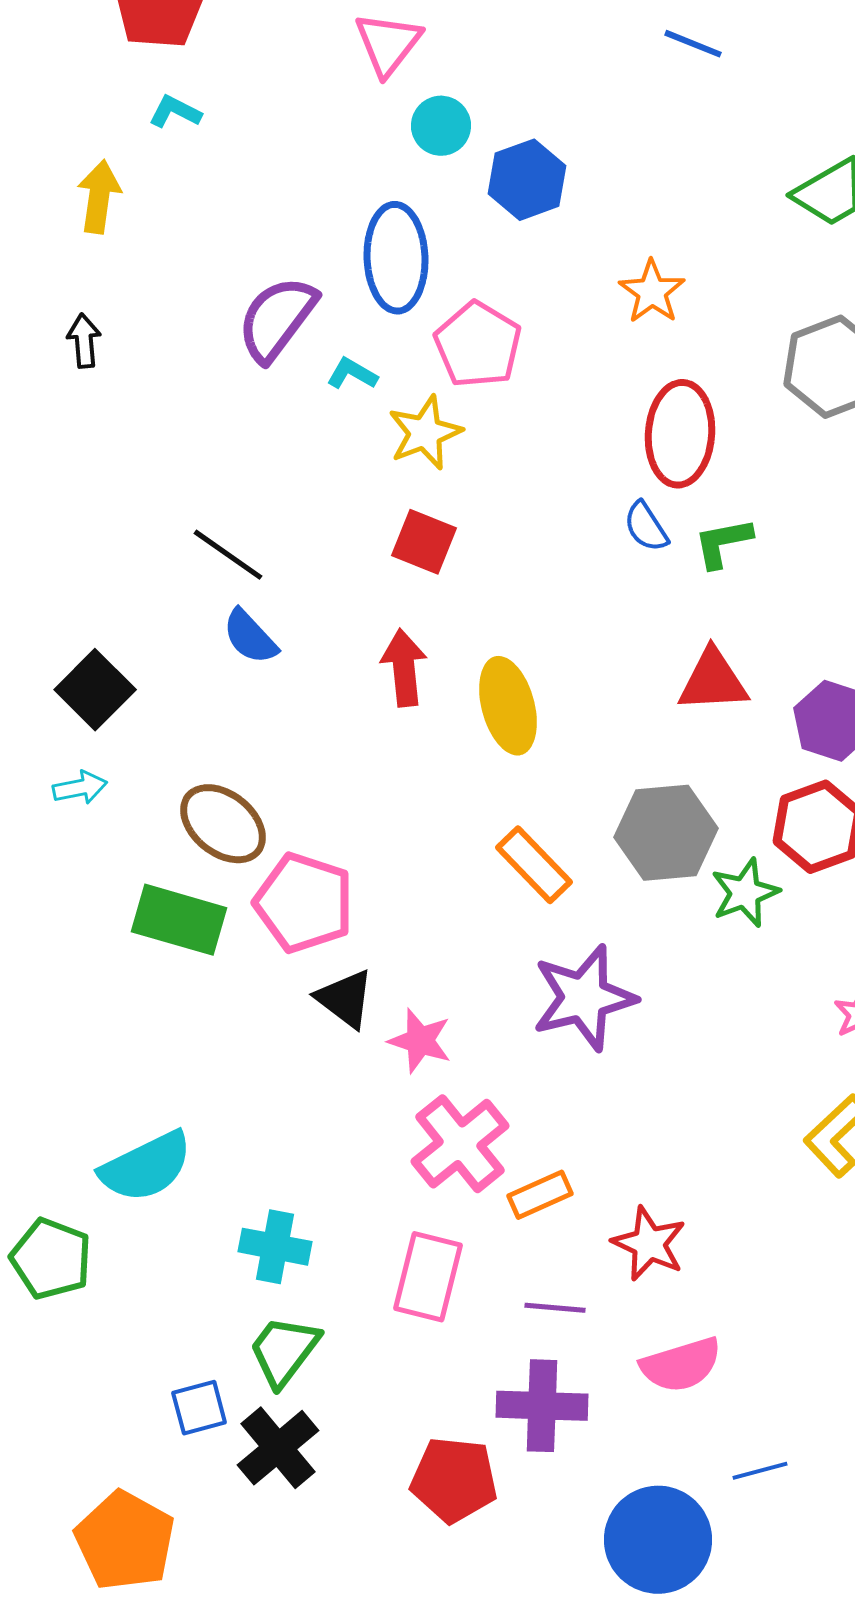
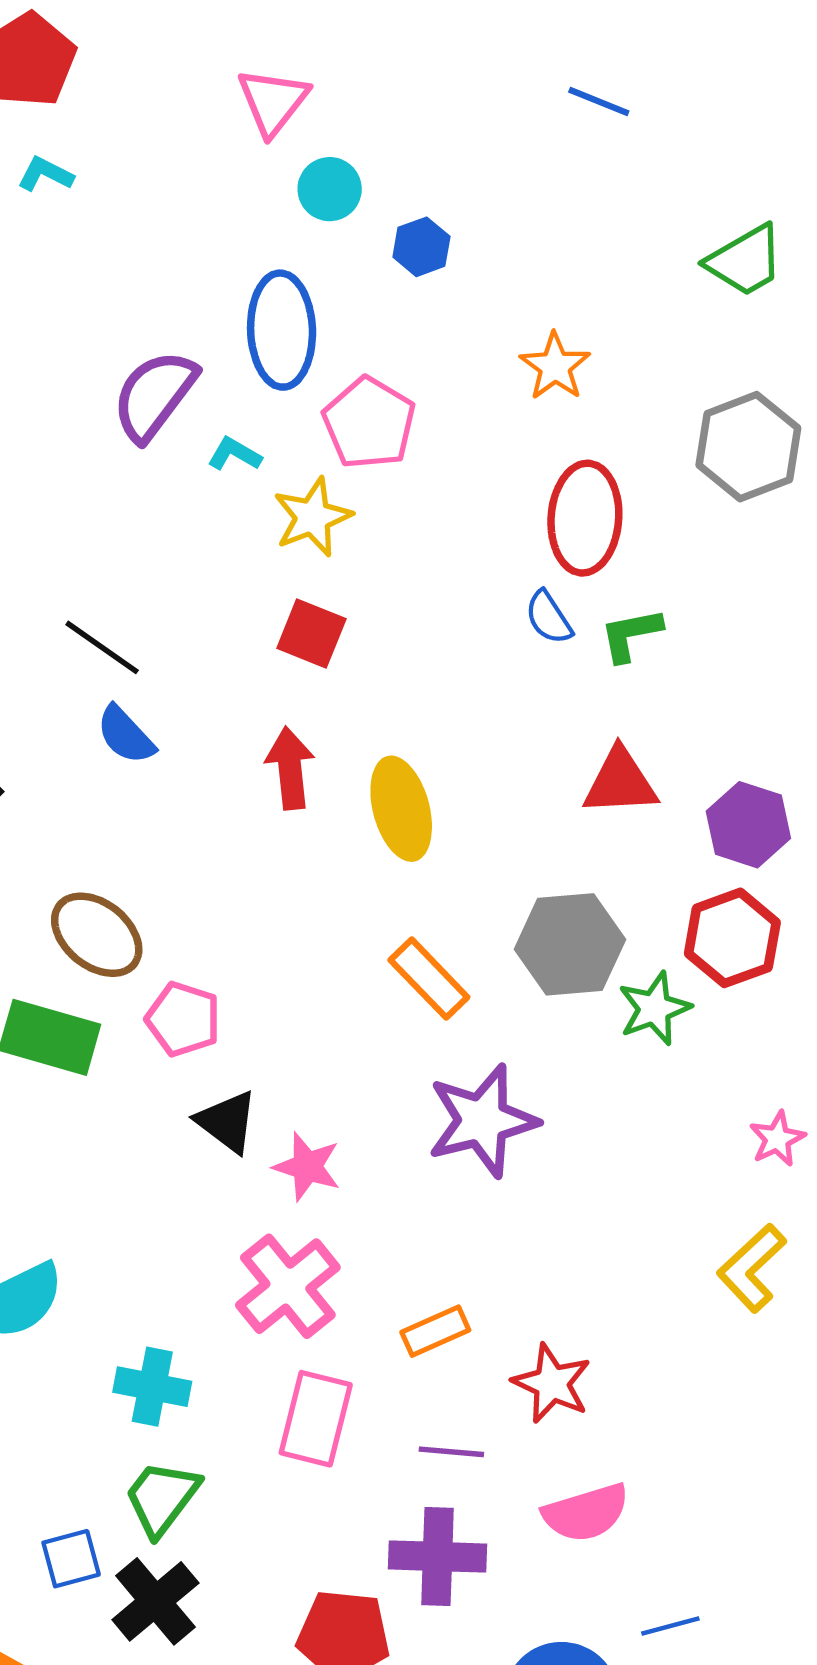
blue hexagon: (527, 180) -> (421, 247), size x0.7
pink pentagon: (304, 903) -> (183, 1019), size x0.7
pink cross: (460, 1144) -> (288, 1286), moved

